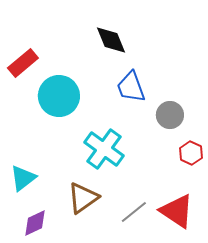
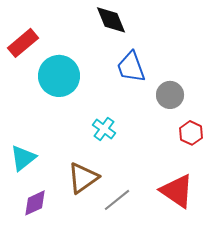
cyan cross: (104, 149) -> (104, 129), size x0.6
gray line: (134, 212) -> (117, 200), moved

